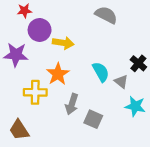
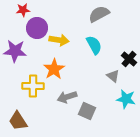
gray semicircle: (106, 15) -> (99, 14), turned -55
cyan semicircle: (101, 72) -> (94, 45), moved
gray arrow: (72, 104) -> (67, 97), turned 54

